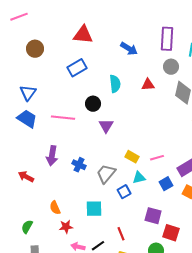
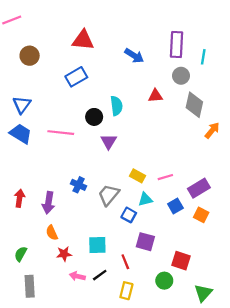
cyan semicircle: (115, 84) -> (116, 106), moved
purple arrow: (52, 156) -> (48, 203), moved
red arrow: (26, 177) -> (20, 198), turned 70
blue square: (124, 192) -> (129, 215), turned -32
cyan square: (94, 209) -> (97, 245), moved
purple square: (153, 216) -> (145, 242), moved

